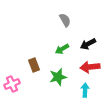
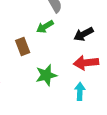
green arrow: (62, 49) -> (45, 27), moved
brown rectangle: (34, 65) -> (23, 47), moved

